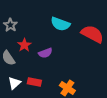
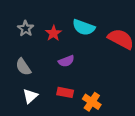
red star: (24, 45) -> (53, 33), moved
red rectangle: (34, 82) -> (65, 92), moved

